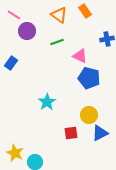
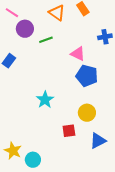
green line: (57, 42) -> (46, 40), moved
blue triangle: (100, 133) -> (98, 141), moved

